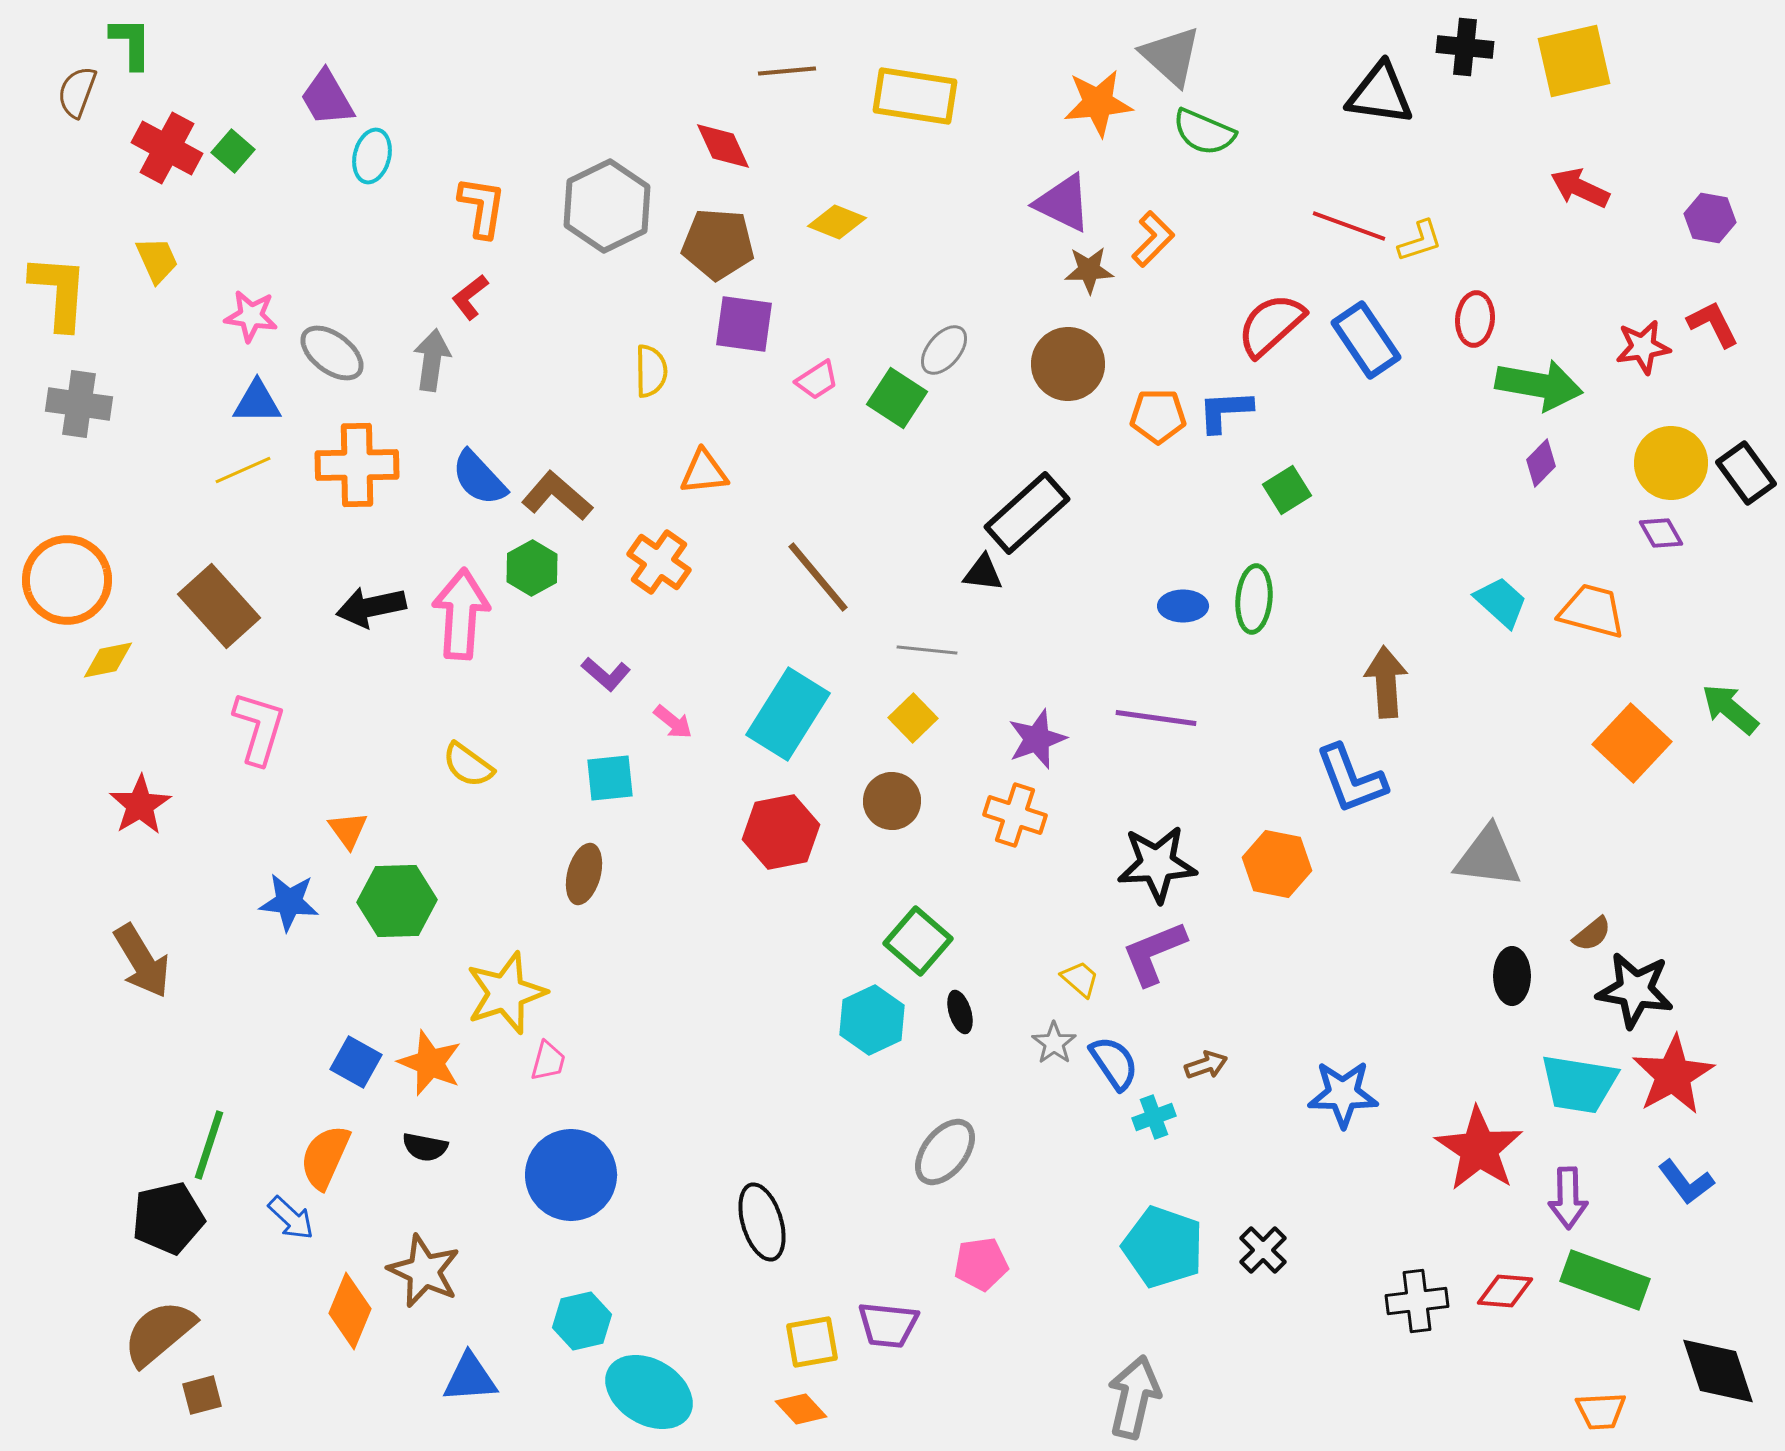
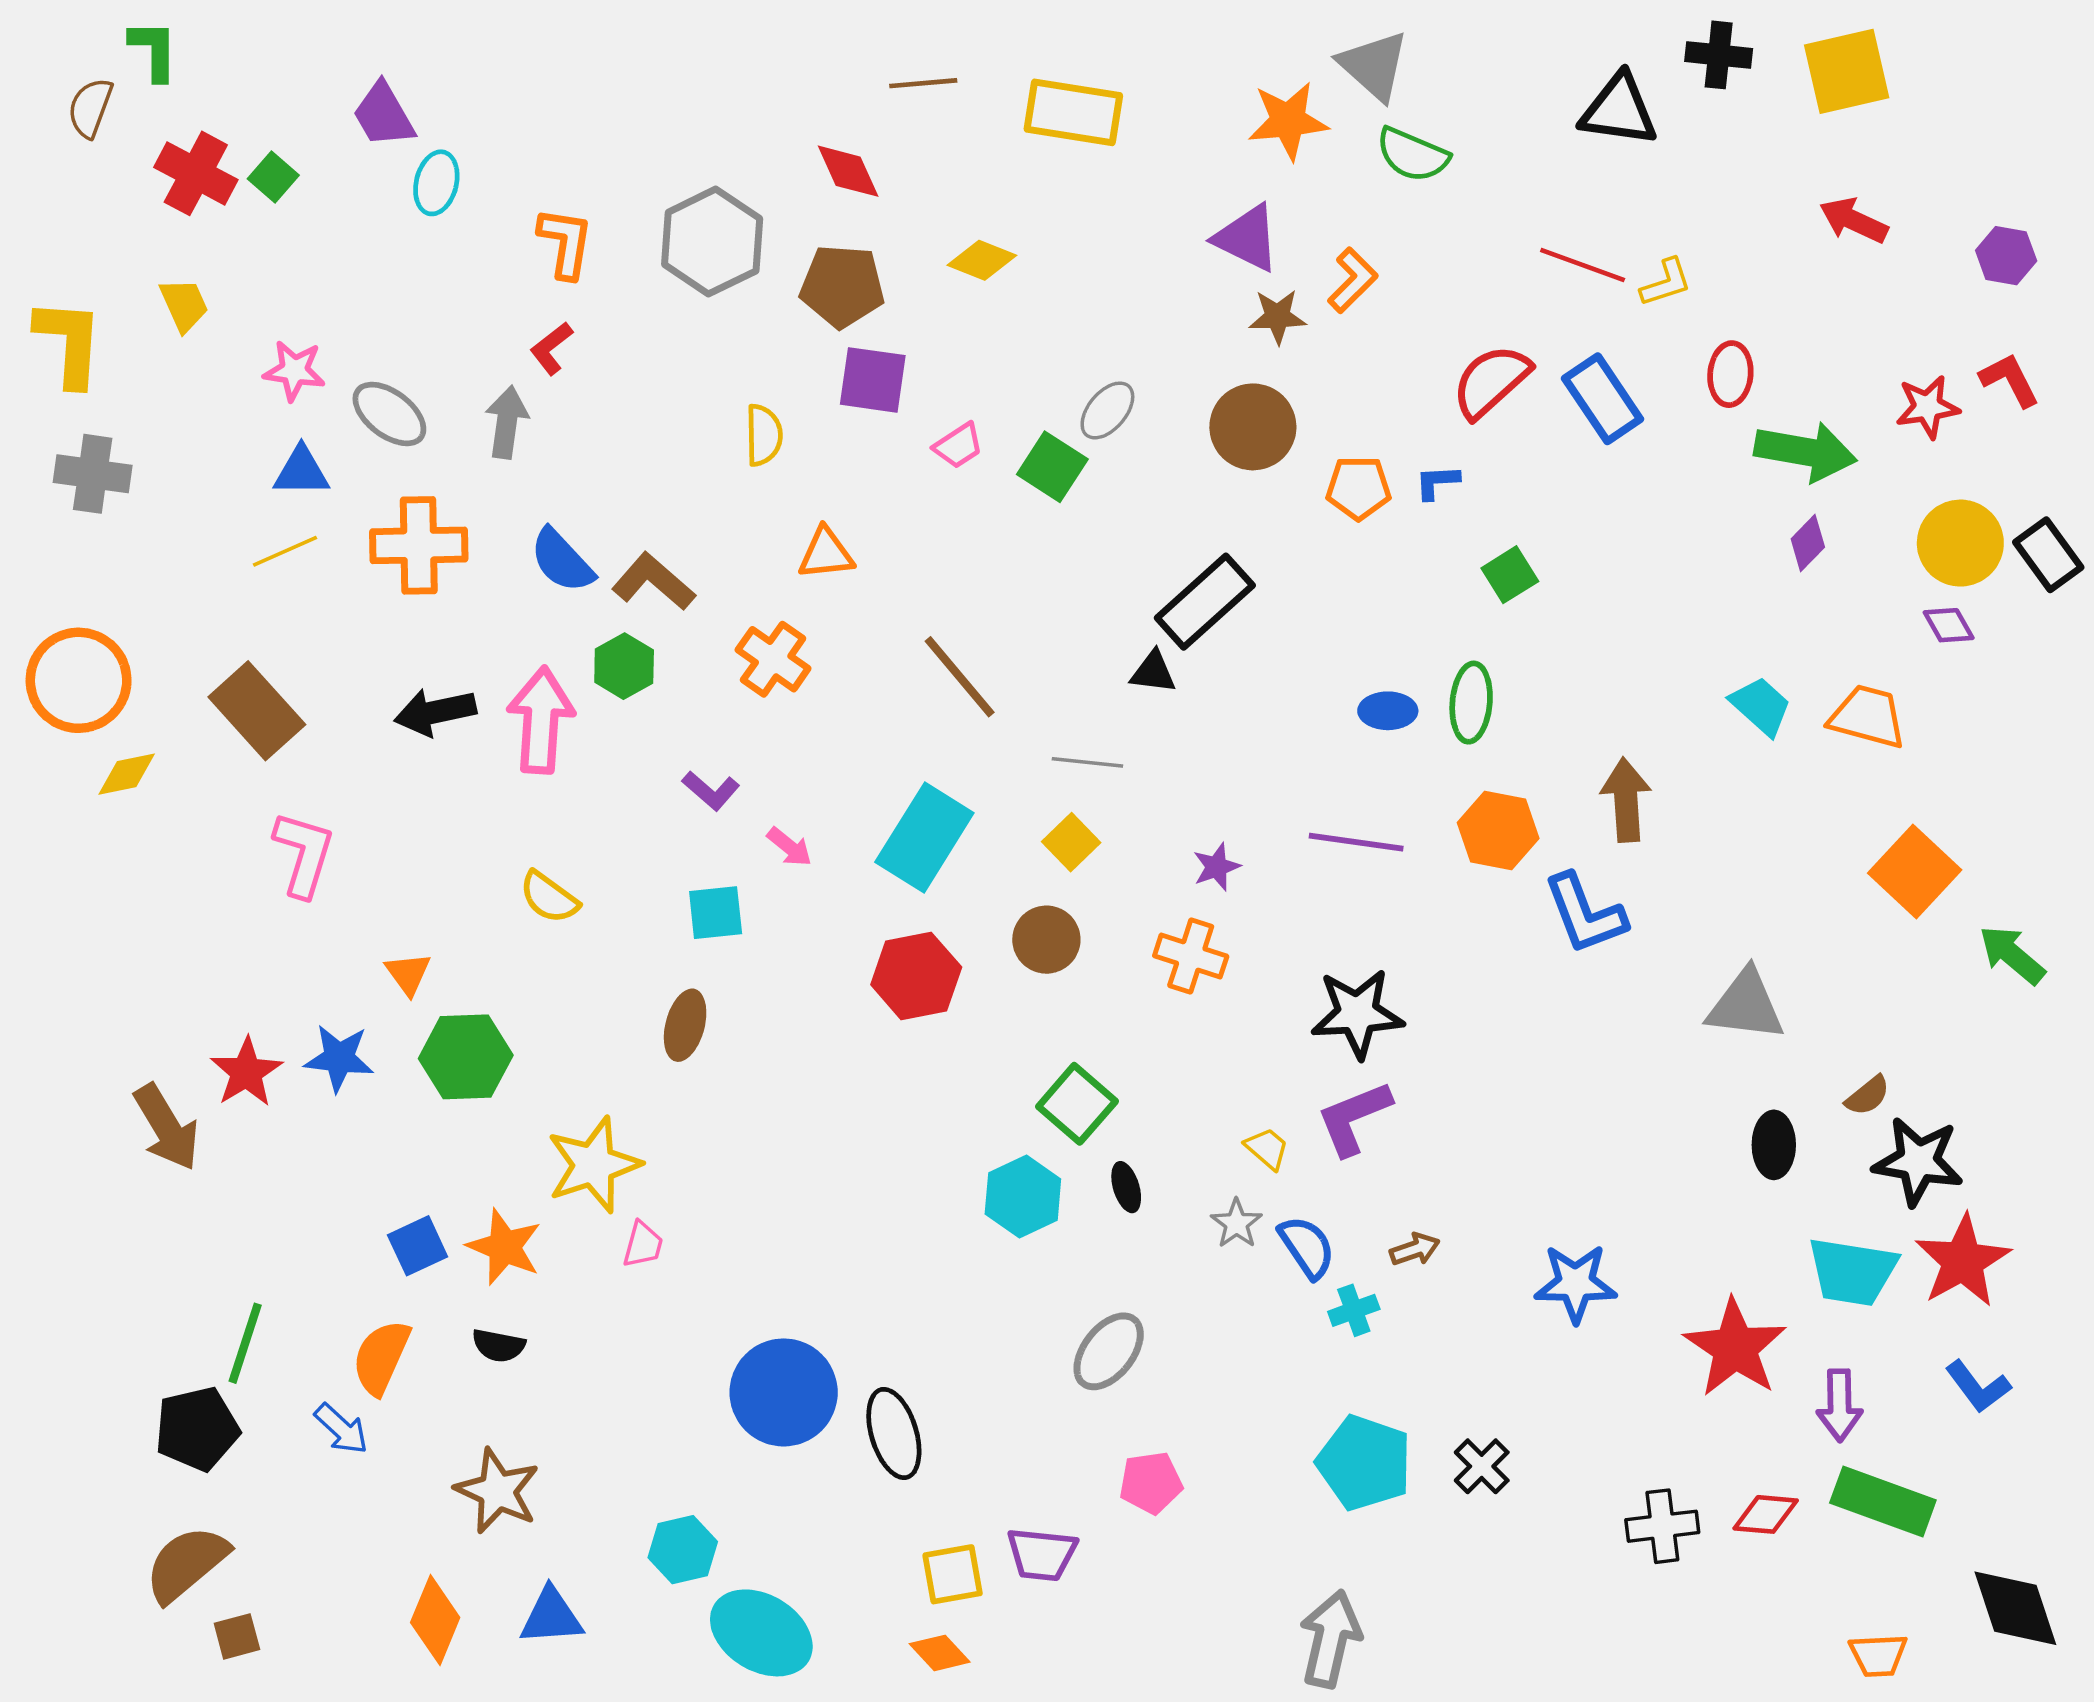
blue L-shape: (1225, 411) -> (1437, 482), size x0.7
green arrow: (1730, 709) -> (2012, 955), moved
purple star: (1037, 739) -> (1217, 867), size x0.7
red star: (140, 805) -> (246, 1072), moved
orange hexagon: (1277, 864) -> (1498, 830), moved
blue square: (356, 1062) -> (418, 1246), turned 36
blue circle: (571, 1175) -> (784, 1392), moved
orange diamond: (350, 1311) -> (435, 1620), moved

